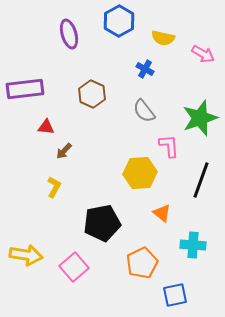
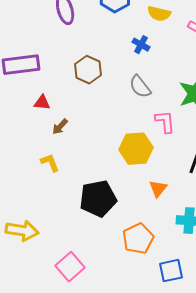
yellow L-shape: (54, 187) -> (50, 163), turned -50
orange triangle: (162, 213) -> (158, 189), turned 30
pink square: (74, 267) -> (70, 267), moved

